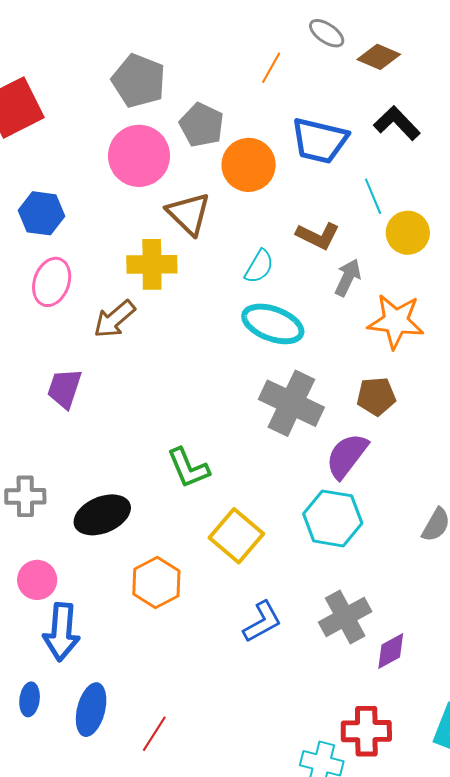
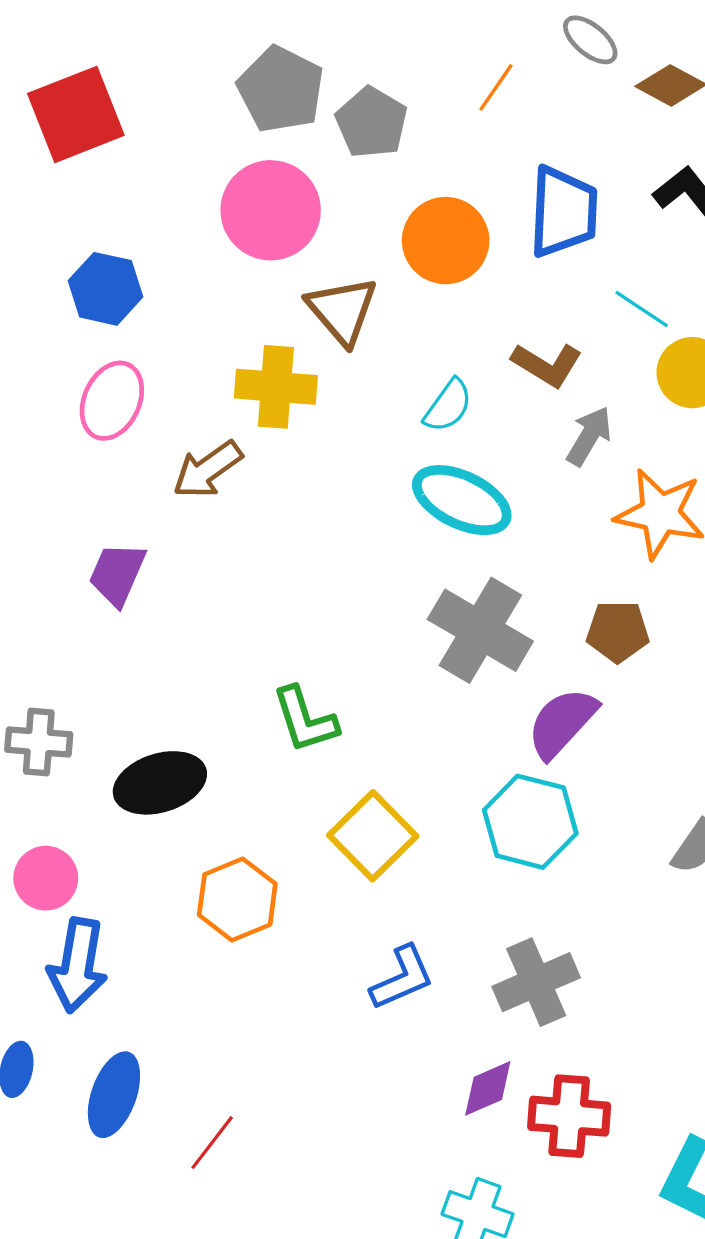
gray pentagon: (202, 125) -> (372, 122), moved
blue trapezoid: (320, 141) -> (563, 212), turned -106
cyan line: (373, 196) -> (642, 309), turned -39
purple diamond: (391, 651) -> (488, 1088), moved
red cross: (366, 731) -> (569, 1116), moved

